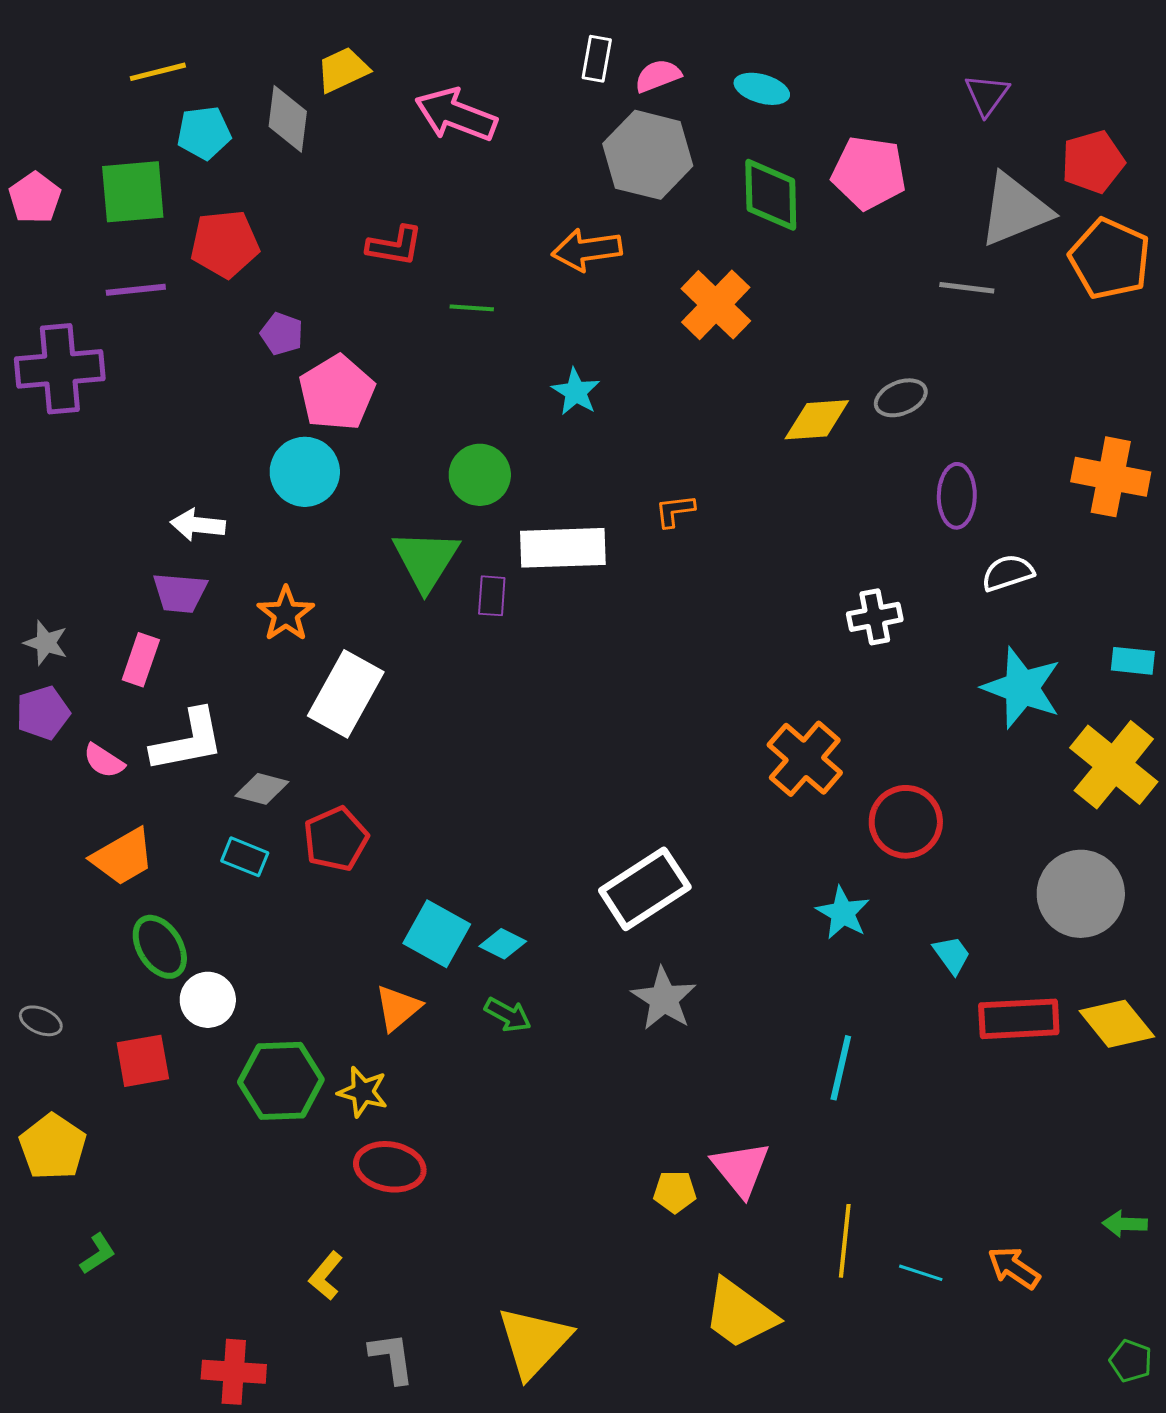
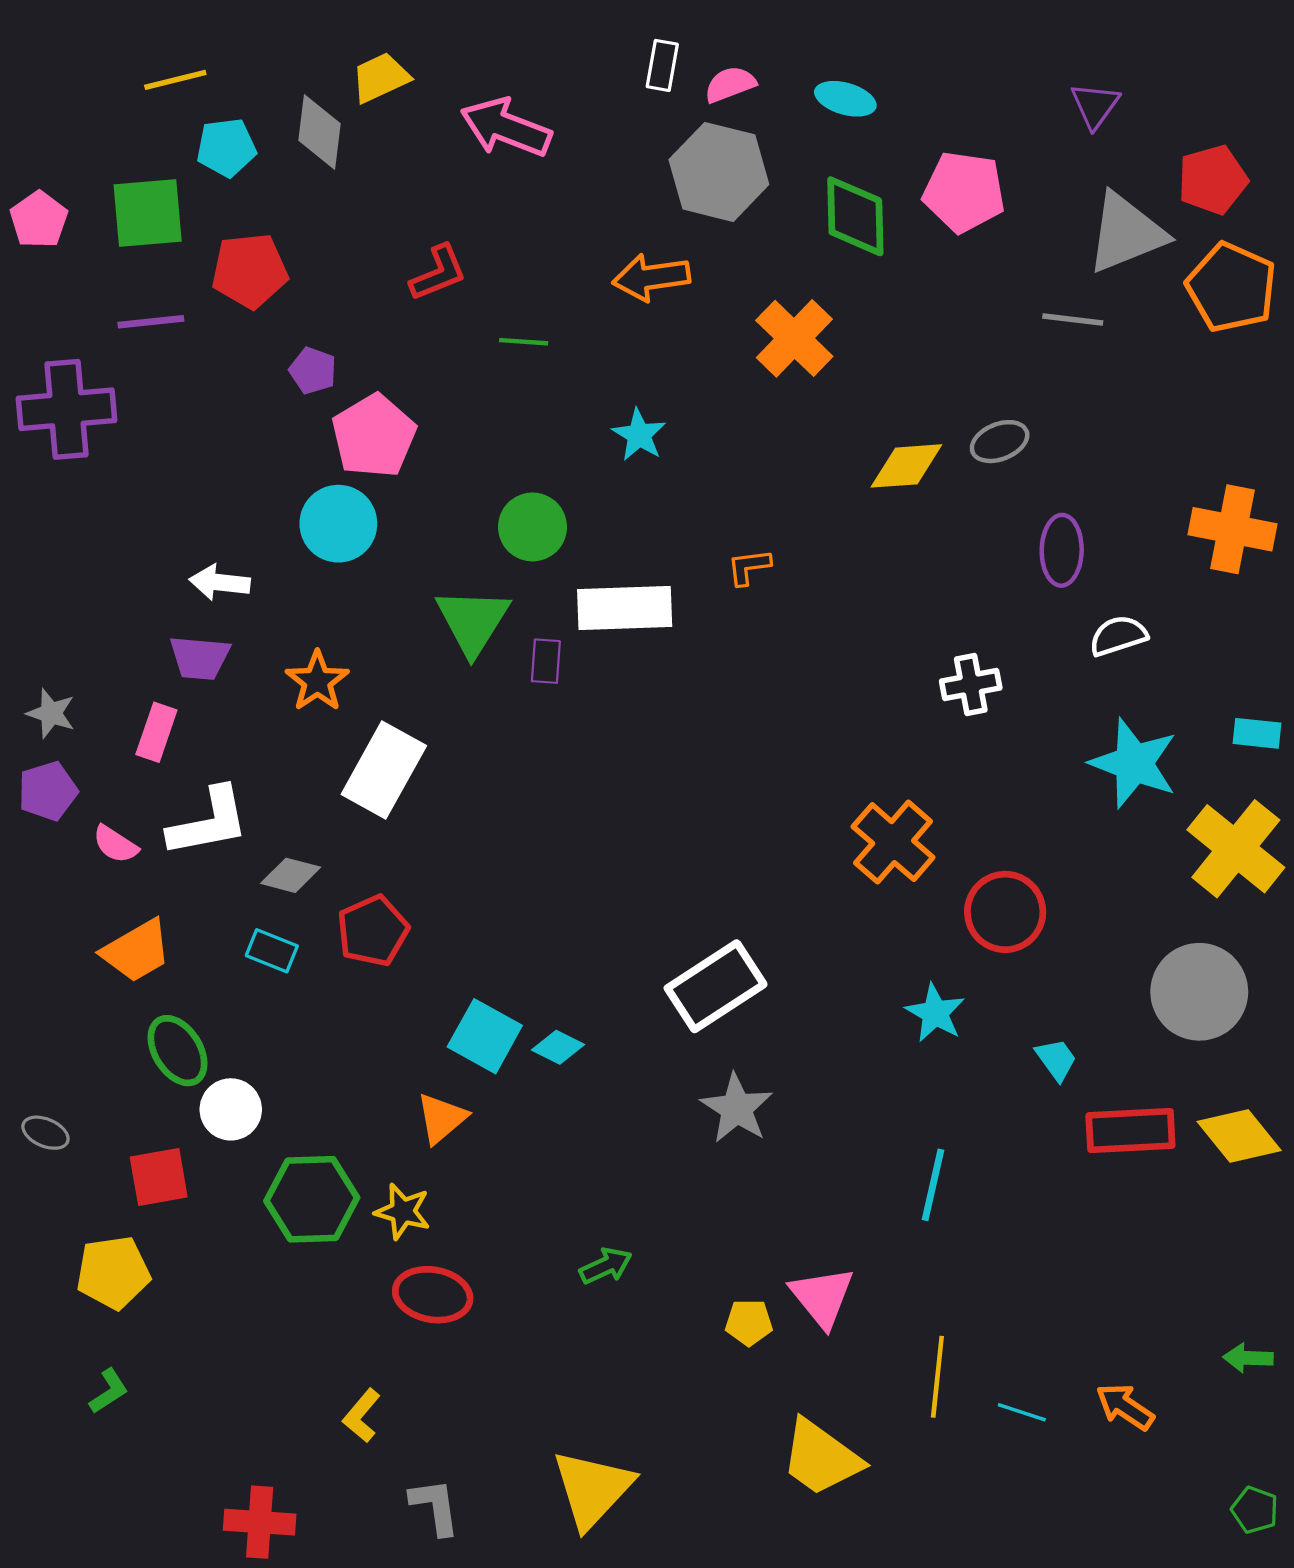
red L-shape: (395, 246) -> (438, 273), turned -32
green arrow: (508, 1015) -> (606, 1266), moved, turned -54
yellow pentagon: (53, 1147) -> (113, 1272), moved, turned 30

